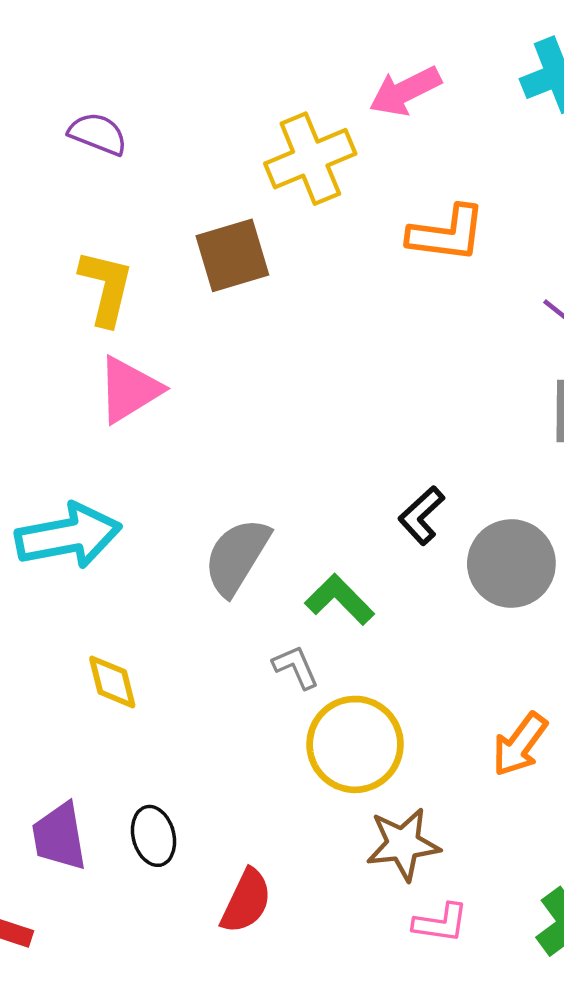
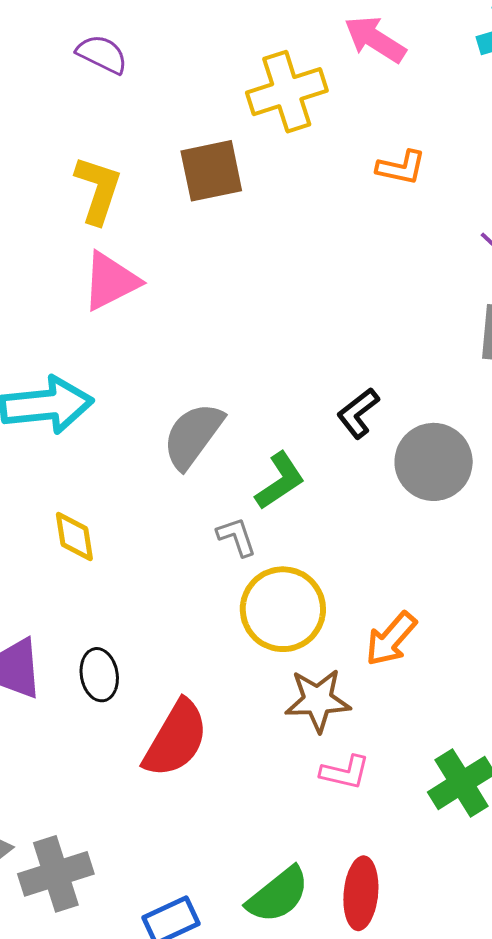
pink arrow: (405, 91) -> (375, 39), turned 54
orange L-shape: (447, 234) -> (401, 168), size x0.7
green L-shape: (340, 599) -> (280, 481), turned 96
orange arrow: (520, 744) -> (391, 639), moved
red semicircle: (246, 901) -> (176, 739), size x1.4

